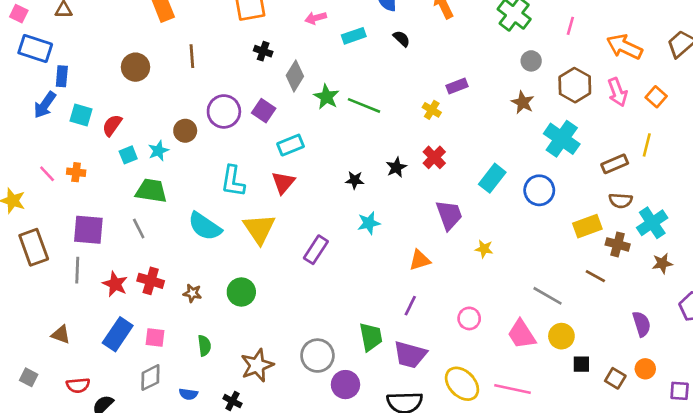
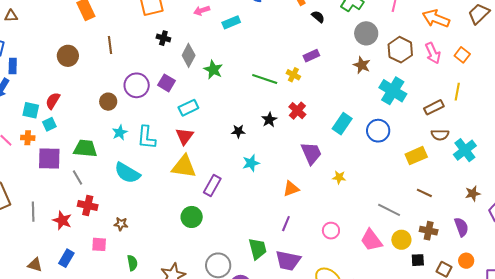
black semicircle: (402, 39) -> (318, 17), moved
gray circle: (531, 61) -> (366, 33), size x1.5
green line: (364, 105) -> (265, 79), moved
cyan square: (81, 115) -> (31, 110), moved
cyan star: (158, 151) -> (120, 132), moved
cyan square: (128, 155) -> (49, 124), moved
yellow triangle: (259, 229) -> (184, 167), moved, turned -44
purple square: (88, 230) -> (49, 159), moved
brown cross: (618, 244) -> (429, 231), moved
brown star: (662, 263) -> (473, 194), moved
red cross: (151, 281) -> (88, 206), moved
green circle: (241, 292) -> (192, 217), moved
blue rectangle: (118, 334) -> (66, 258), size x0.7
brown triangle: (61, 335) -> (35, 265), moved
pink square: (155, 338) -> (99, 244), moved

